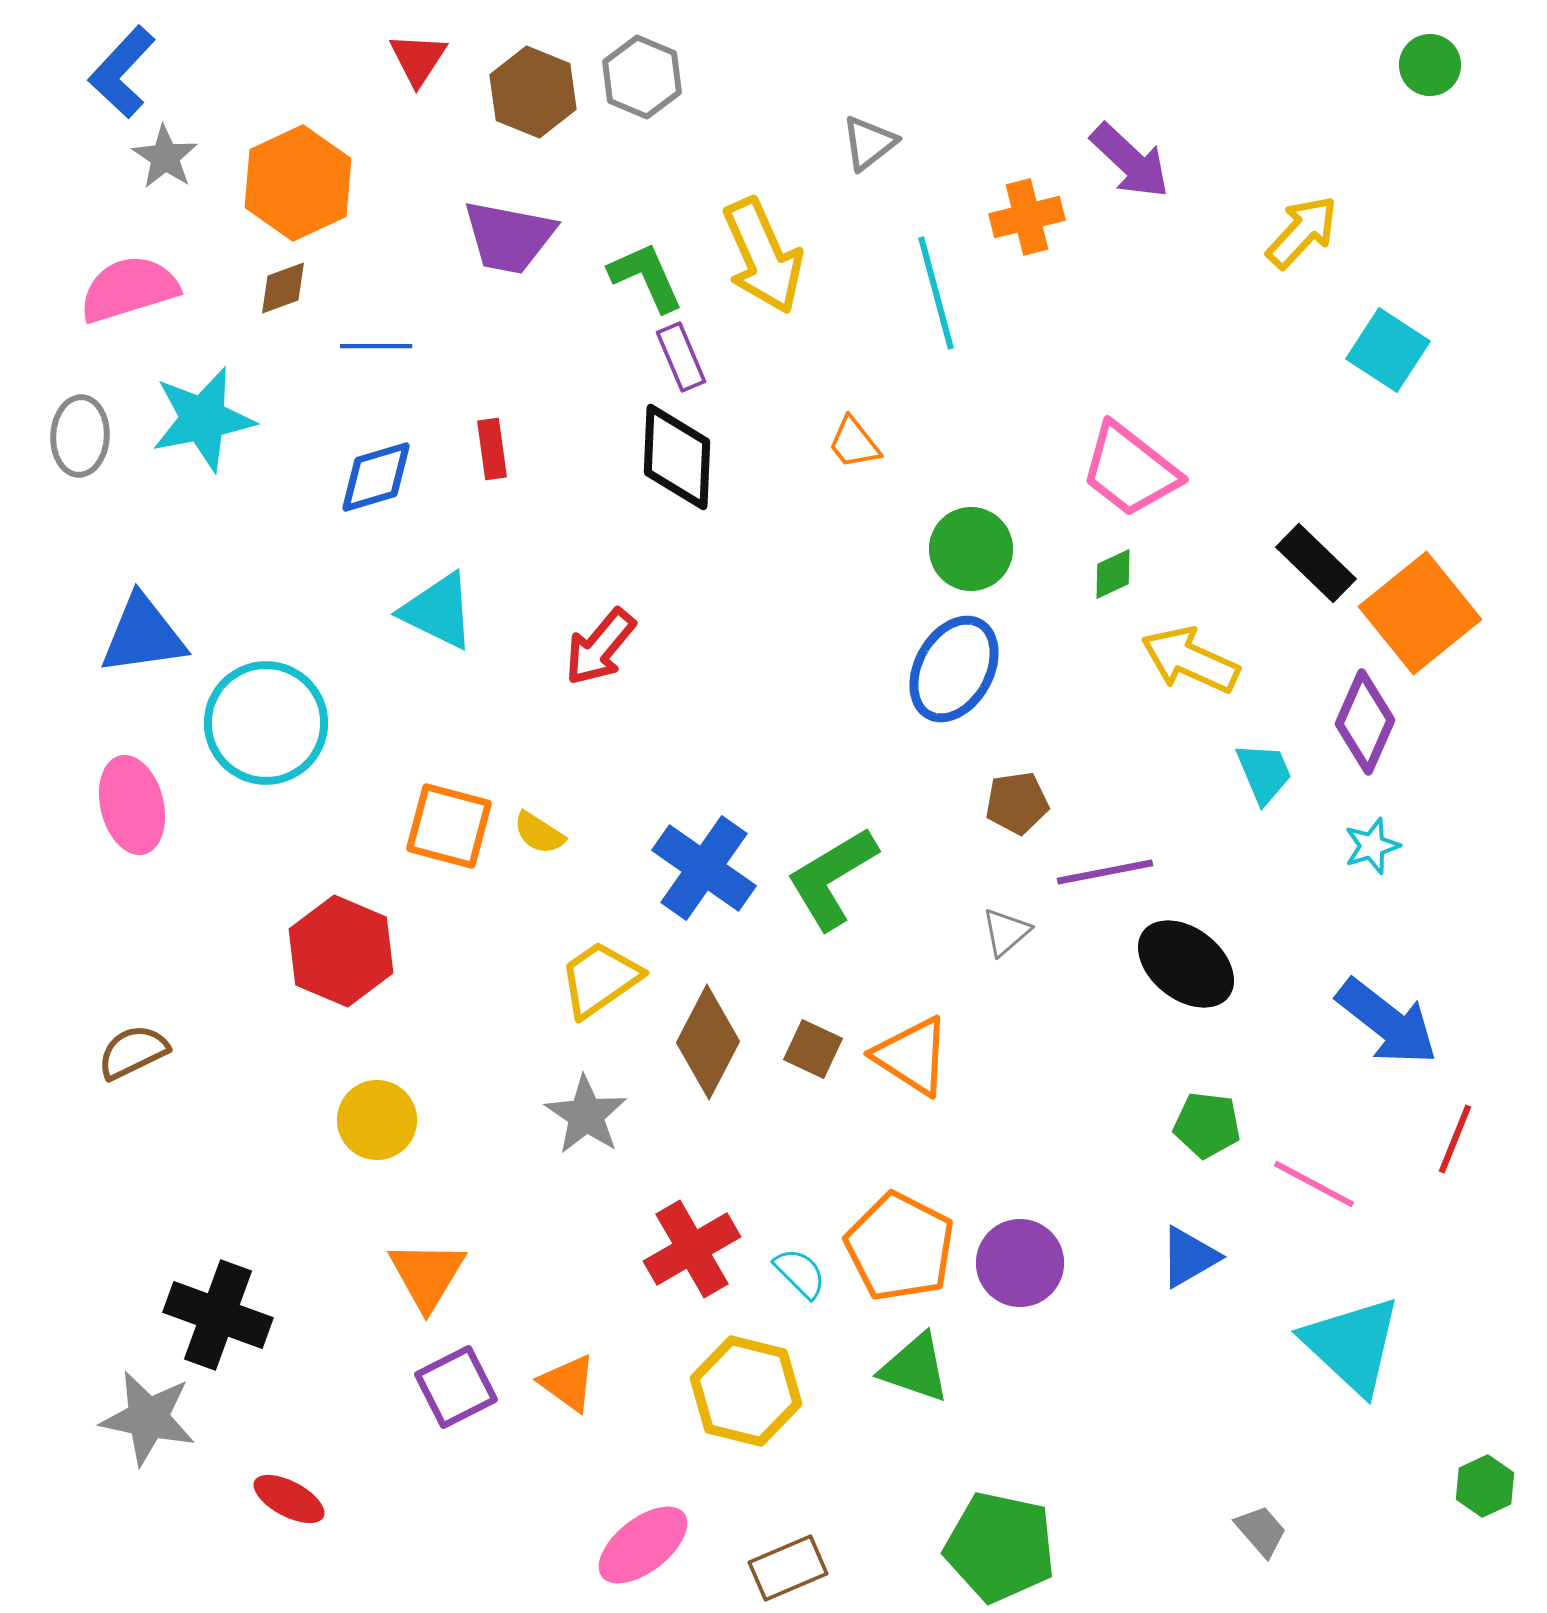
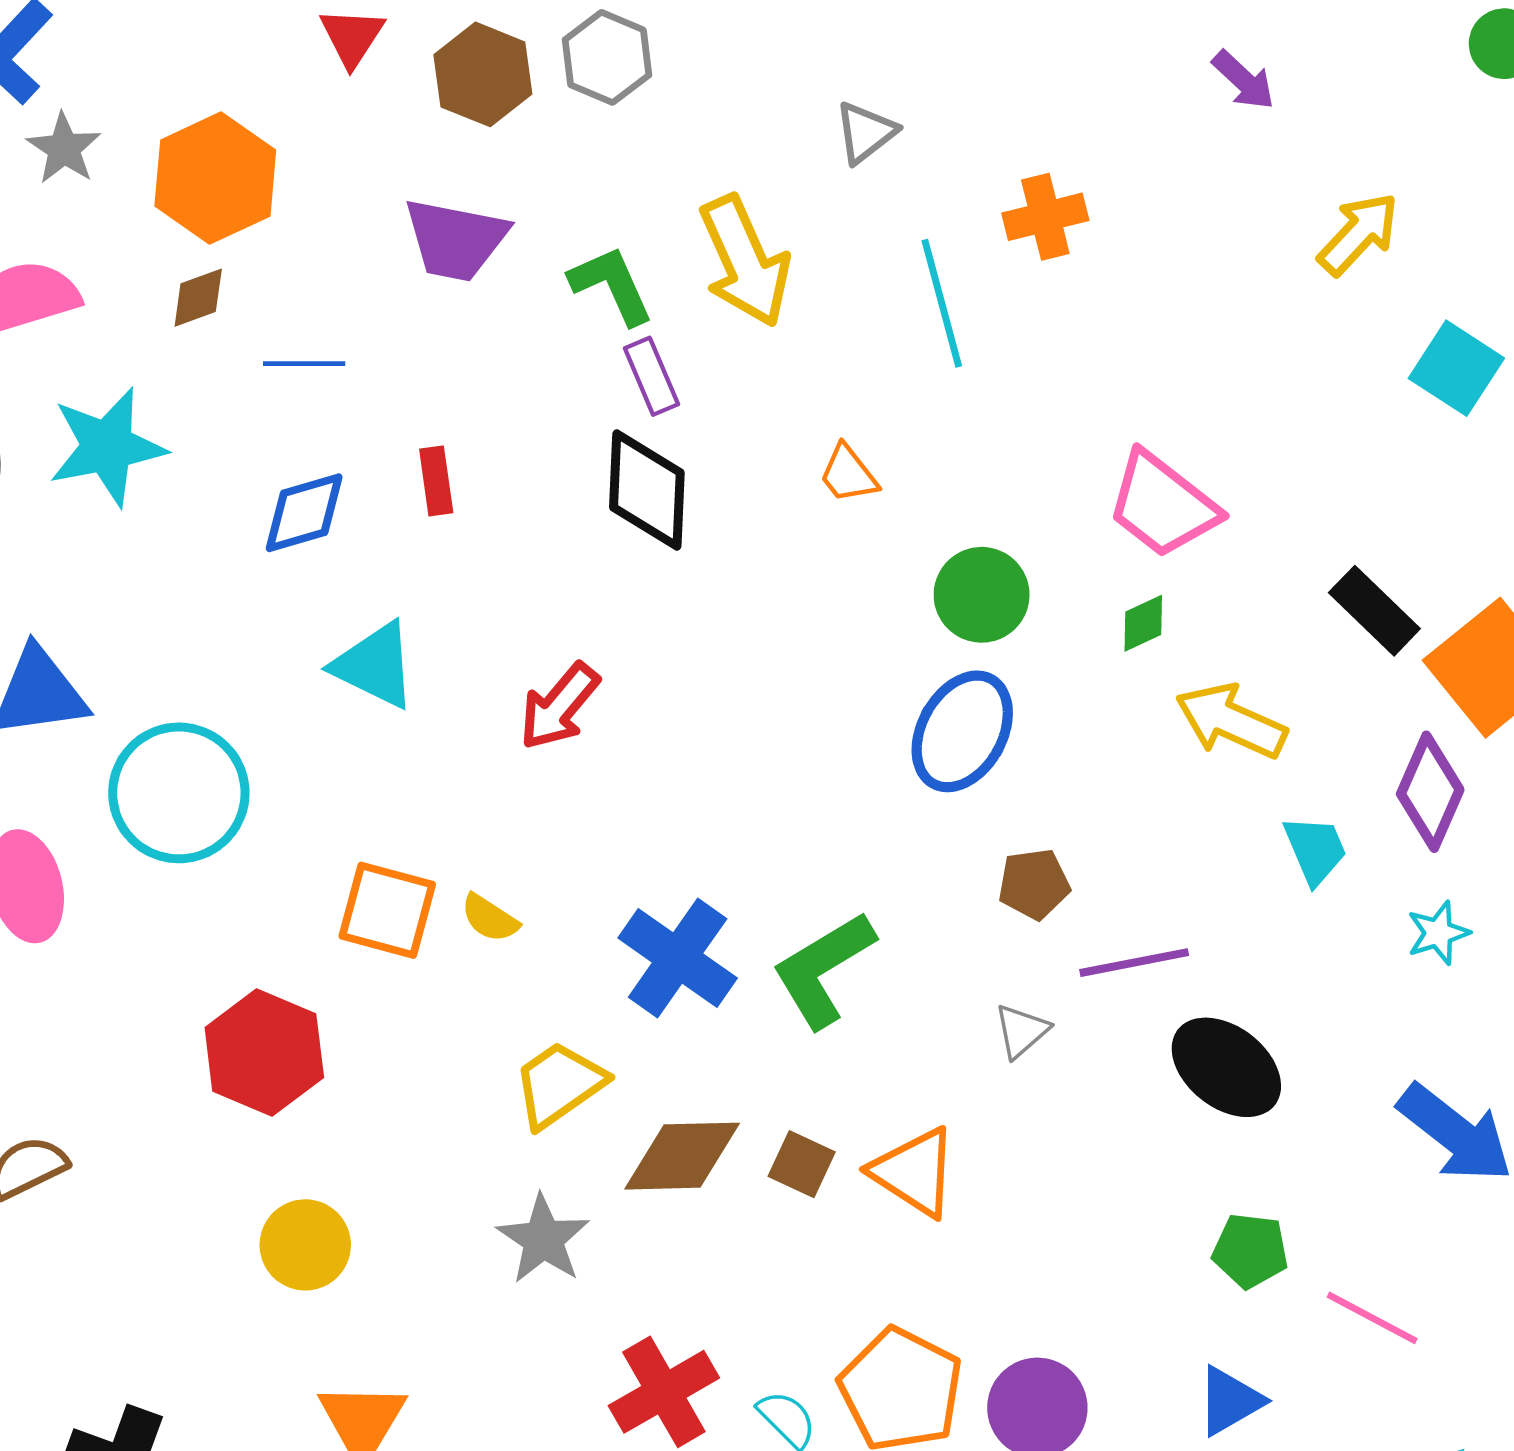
purple arrow: (1130, 161) -> (1243, 80), moved, size x0.7
brown diamond: (708, 1042) -> (682, 1156), turned 61

